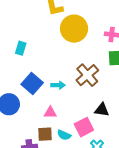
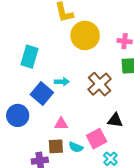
cyan rectangle: (21, 48) -> (29, 57), size x1.5
cyan arrow: (58, 85) -> (62, 82), moved

